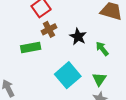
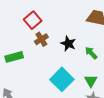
green rectangle: (31, 47) -> (14, 57), moved

